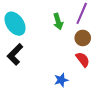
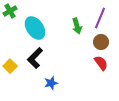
blue star: (61, 80) -> (51, 83), moved

